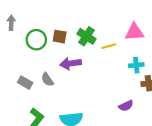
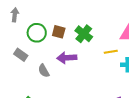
yellow line: (109, 46) -> (111, 52), moved
gray rectangle: (25, 83) -> (21, 55), moved

